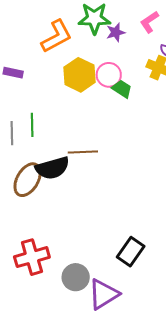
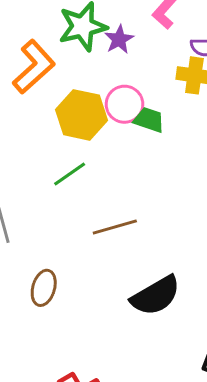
green line: (32, 125) -> (70, 174), moved, turned 70
black semicircle: (52, 168) -> (156, 296), moved
brown ellipse: (28, 180) -> (44, 288), size x0.7

